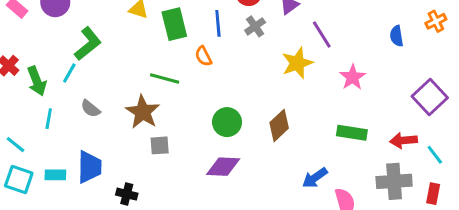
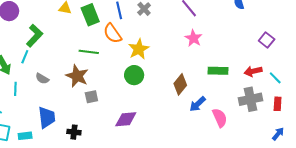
orange semicircle: (203, 56) -> (112, 33), size x1.5
yellow star: (297, 63) -> (139, 49), moved
pink star: (353, 77) -> (194, 38), moved
purple square: (430, 97) -> (267, 40), size x0.7
brown diamond: (279, 125) -> (180, 84), moved
purple diamond: (223, 167) -> (126, 119), moved
cyan rectangle: (55, 175) -> (25, 136), moved

